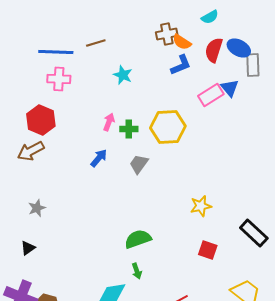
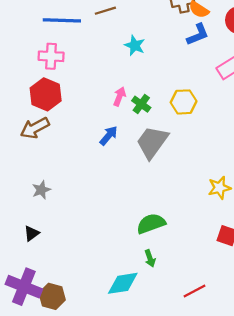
pink cross: (59, 79) -> (51, 56), moved
yellow hexagon: (168, 127) -> (184, 102), size x0.7
green cross: (129, 129) -> (141, 104), turned 36
gray trapezoid: (139, 164) -> (152, 142), size x1.6

